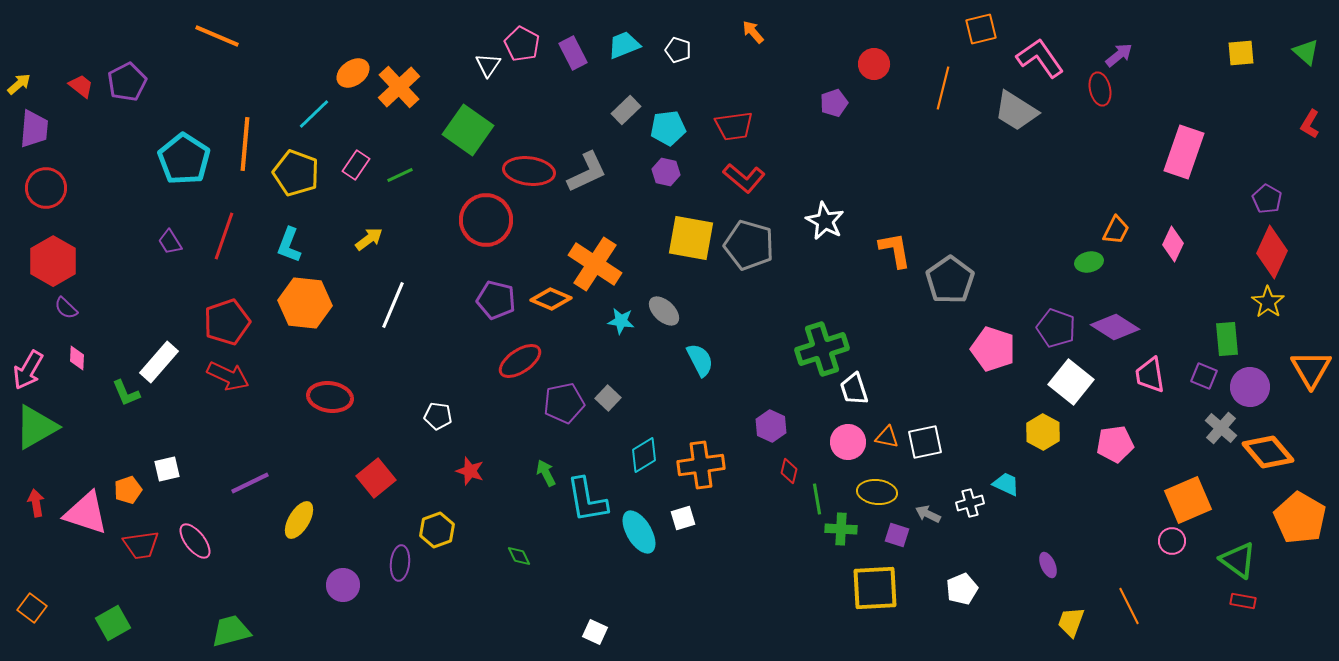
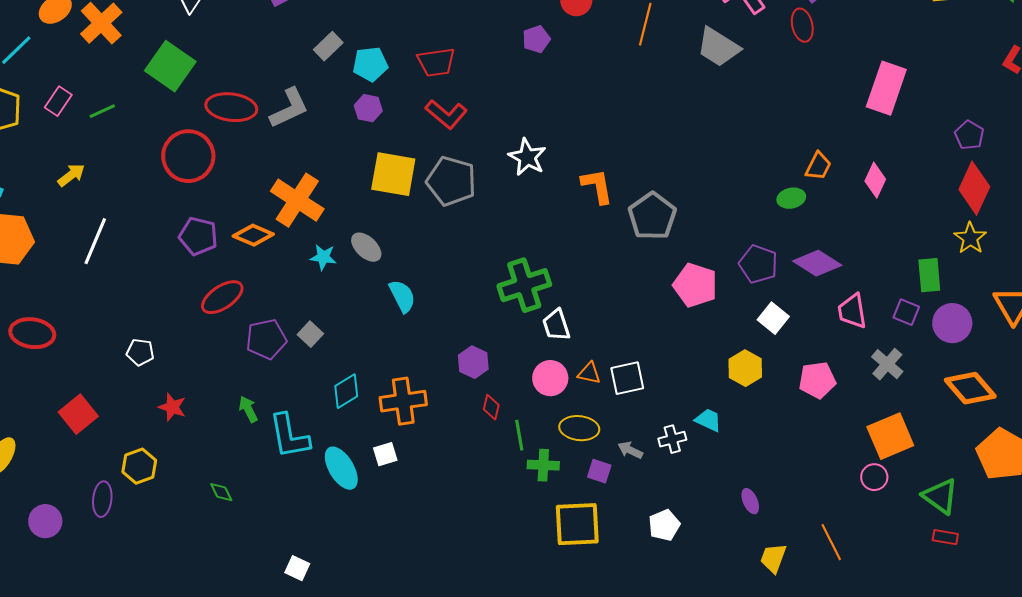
white square: (1071, 382) -> (773, 318), size x0.7
gray cross: (1221, 428) -> (887, 364), moved

